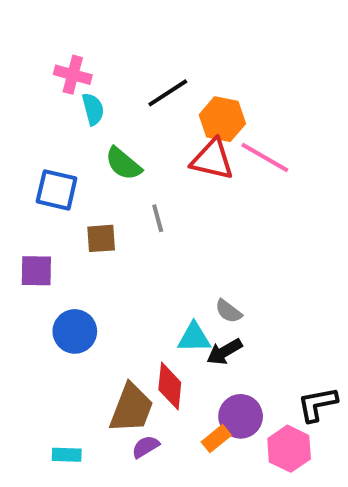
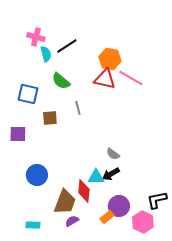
black line: (168, 93) -> (67, 46), moved
blue circle: (75, 331) -> (37, 175), moved
cyan triangle: (194, 338) -> (96, 177), moved

